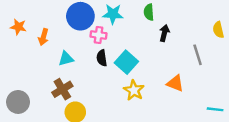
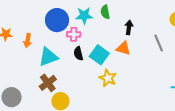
green semicircle: (149, 12) -> (105, 12), moved
cyan triangle: (66, 59) -> (48, 57), size x1.5
orange triangle: (175, 83) -> (123, 48), moved

